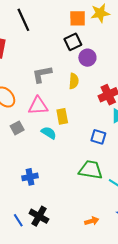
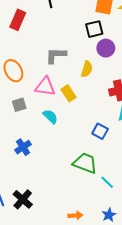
yellow rectangle: (62, 116) -> (69, 93), moved, turned -35
blue cross: (30, 177) -> (23, 147), moved, turned -35

